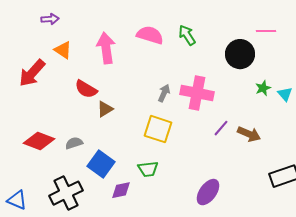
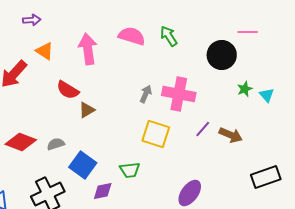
yellow square: (158, 129) -> (156, 134), moved

